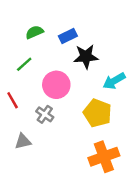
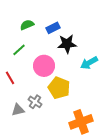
yellow pentagon: (97, 113) -> (59, 88), moved
gray cross: (45, 114) -> (35, 102), moved

